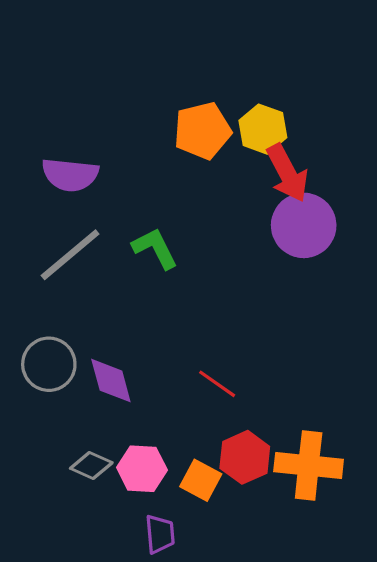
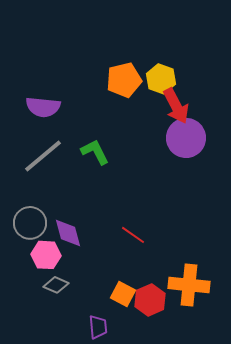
red hexagon: (245, 457) -> (150, 300), moved
pink hexagon: (142, 469) -> (46, 255), moved

